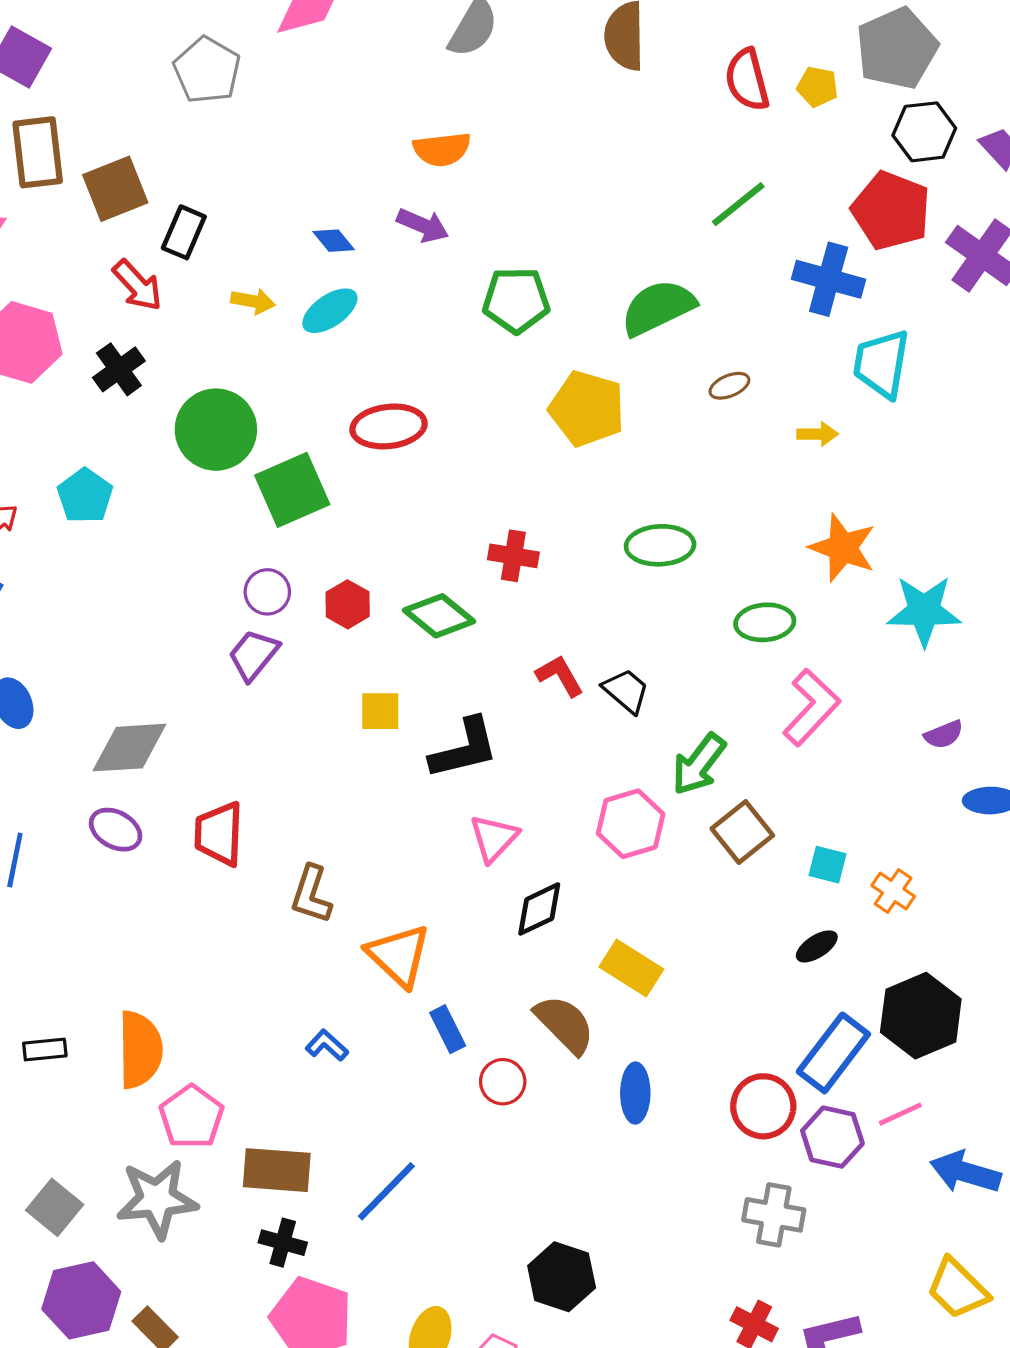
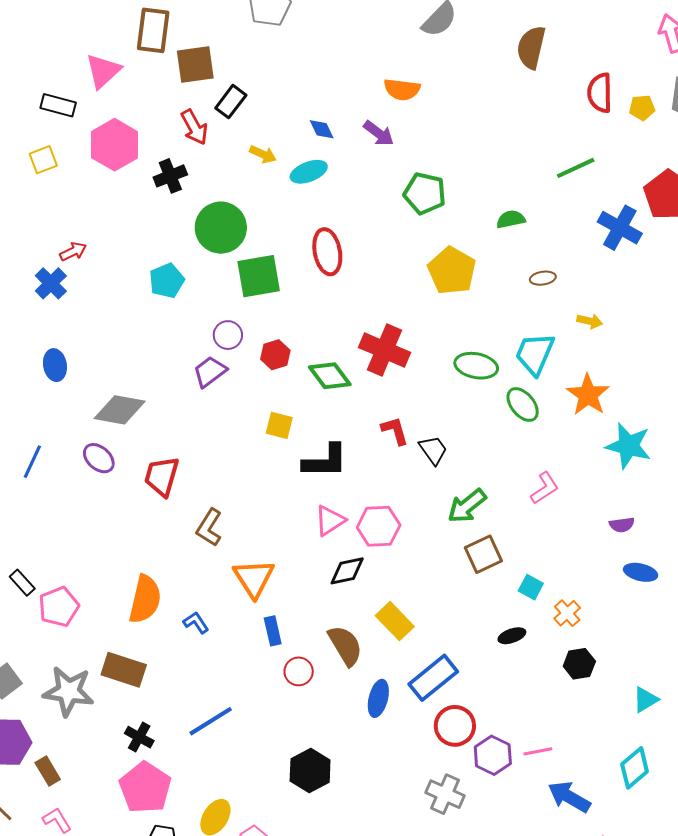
yellow pentagon: (817, 87) -> (642, 108), turned -30
green semicircle: (658, 308) -> (511, 219), size x0.6
cyan trapezoid: (881, 364) -> (535, 354), moved
red ellipse: (389, 426) -> (327, 252), turned 72
cyan pentagon: (85, 496) -> (167, 281), moved
red cross: (513, 556) -> (384, 350), size x1.6
green ellipse: (765, 622) -> (523, 405), moved, turned 42
pink L-shape: (811, 707) -> (545, 488), size x0.7
pink hexagon: (631, 824) -> (379, 526), moved
black hexagon: (921, 1016) -> (579, 664), moved, size x0.6
black rectangle: (45, 1050) -> (22, 583), turned 40
orange semicircle: (140, 1050) -> (145, 599), moved
blue rectangle: (833, 1053) -> (433, 678), moved
pink pentagon: (192, 1117) -> (59, 607), moved
brown rectangle: (277, 1170) -> (124, 670), moved
black hexagon: (562, 1277) -> (310, 771), moved

